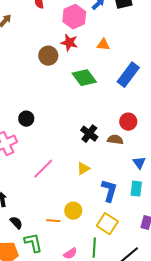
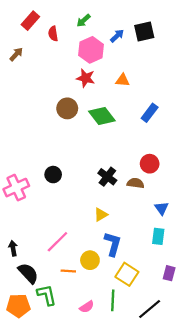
brown circle: (48, 56) -> (67, 108), moved
blue rectangle: (128, 75) -> (150, 113), size x0.7
black circle: (26, 119) -> (53, 175), moved
pink line: (43, 169) -> (57, 242), moved
blue L-shape: (109, 191) -> (113, 244), moved
black semicircle: (16, 223) -> (28, 273), size x1.5

